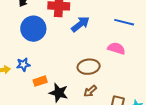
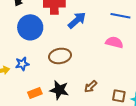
brown ellipse: (89, 67) -> (60, 56), moved
orange rectangle: (40, 81) -> (35, 93), moved

